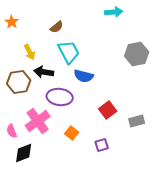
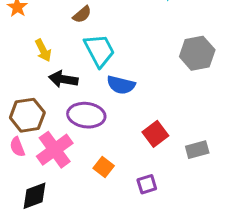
brown hexagon: (19, 82) -> (27, 115), moved
pink semicircle: (12, 131) -> (17, 147), moved

